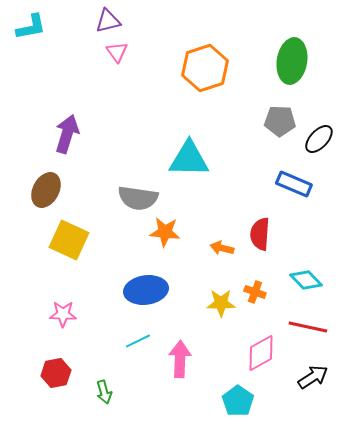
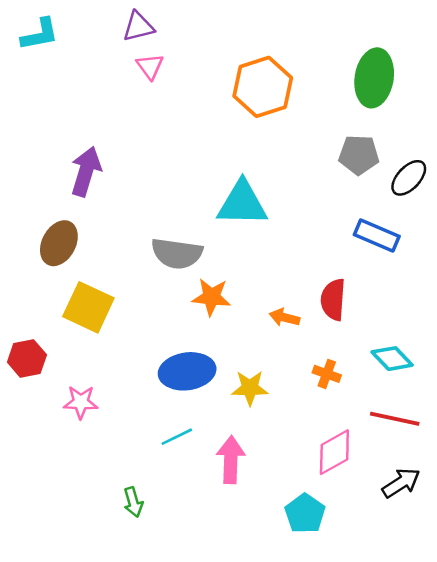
yellow star: (221, 303) -> (250, 388), moved
red hexagon: (56, 373) -> (27, 359), moved

